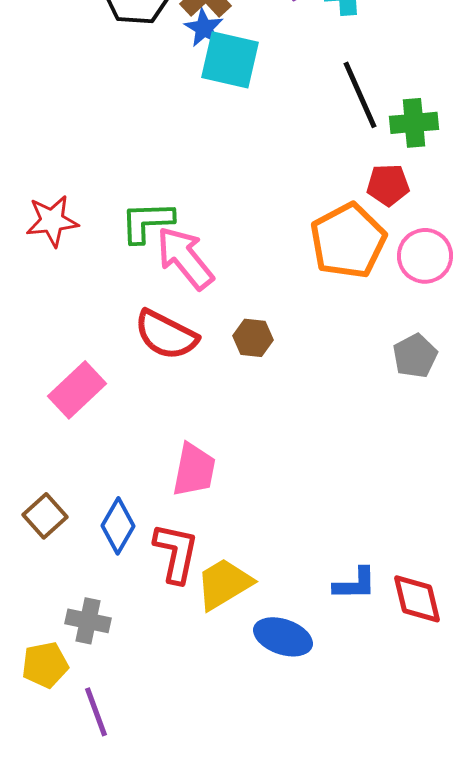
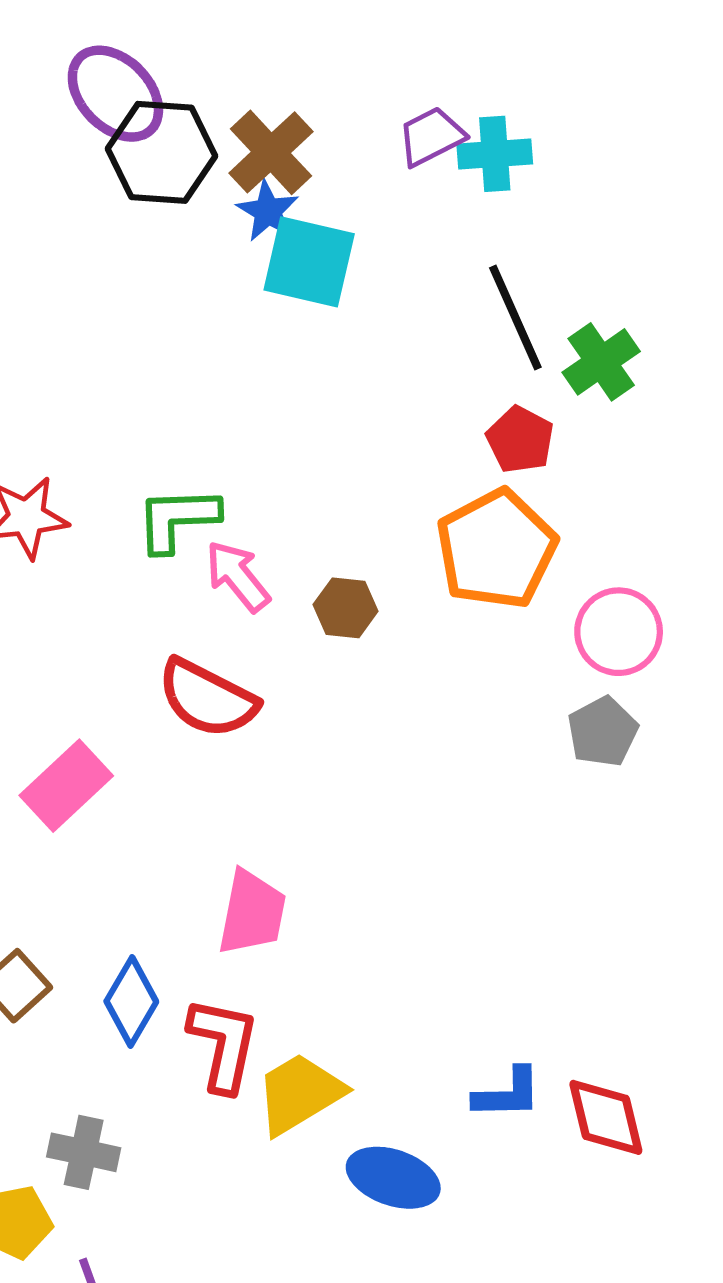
green cross: (414, 123) -> (601, 362), turned -30
red pentagon: (388, 185) -> (520, 440), moved, turned 30
pink circle: (425, 256) -> (619, 632), moved
pink arrow: (185, 258) -> (238, 576), size x0.7
brown hexagon: (253, 338) -> (346, 608), moved

